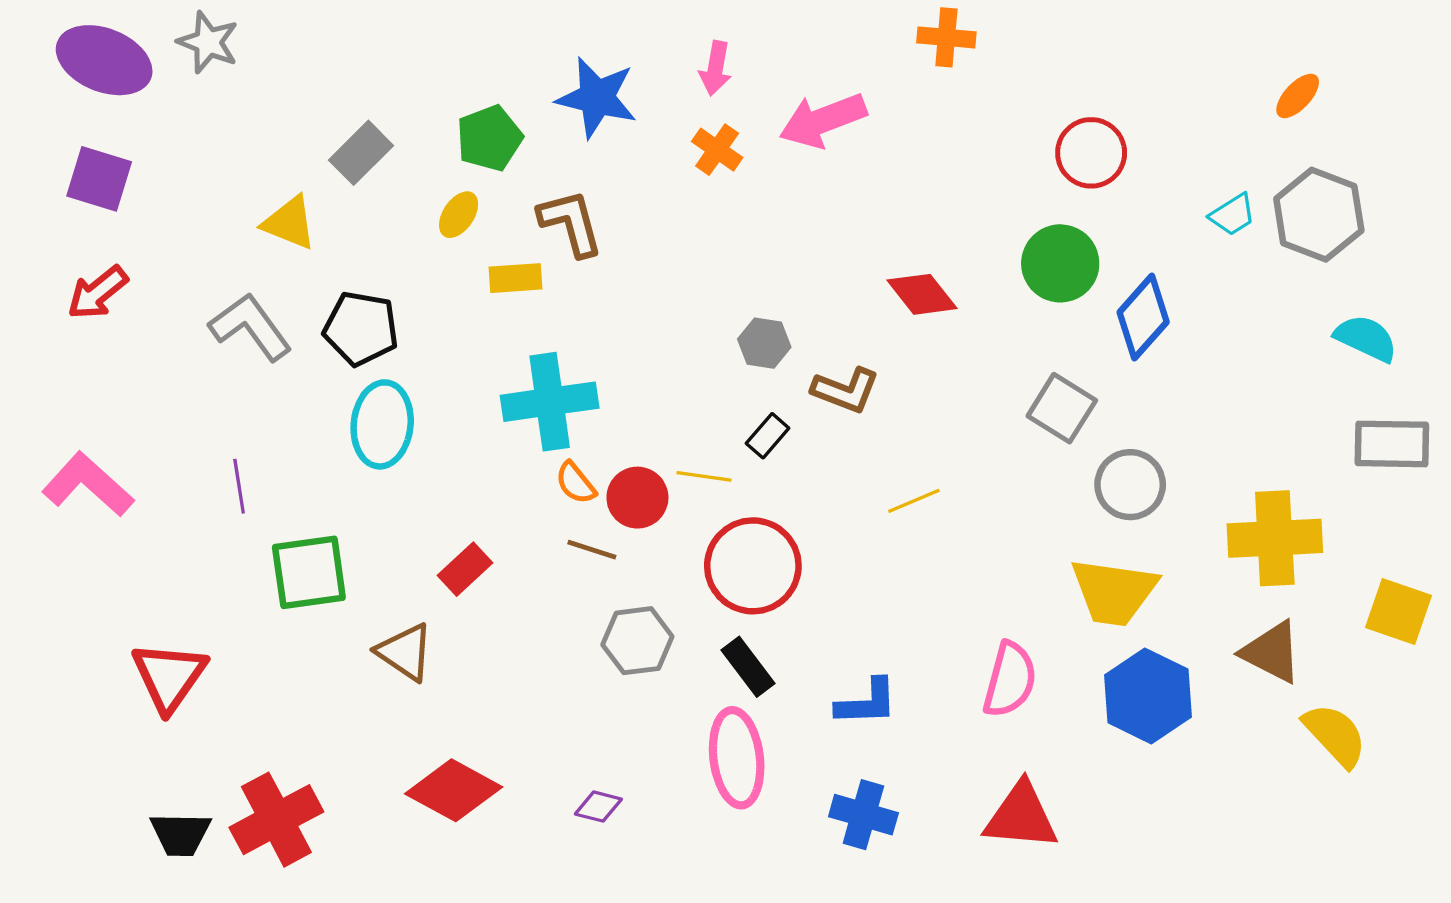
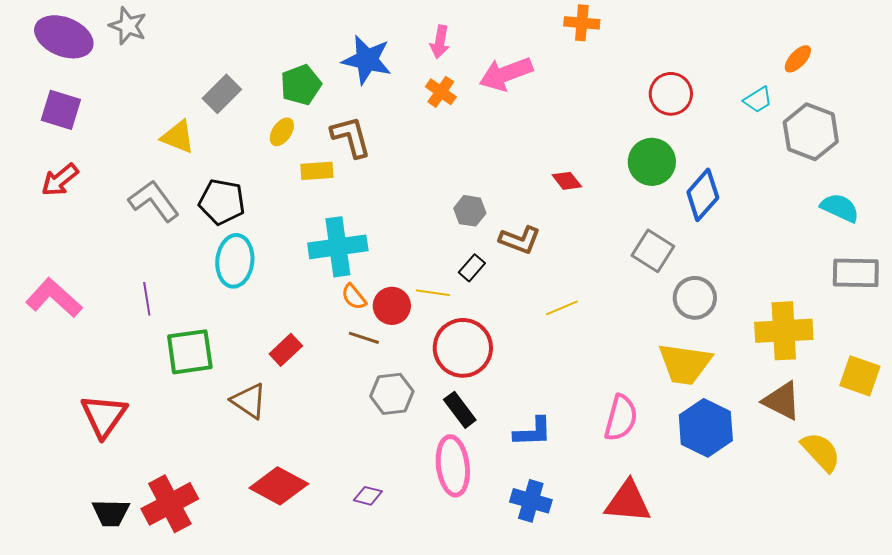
cyan trapezoid: (1233, 215) -> (758, 100), moved
red diamond: (922, 294) -> (567, 181), size x0.7

